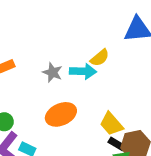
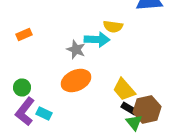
yellow semicircle: (100, 58) -> (113, 26), turned 48
gray star: (53, 72) -> (76, 50), moved

